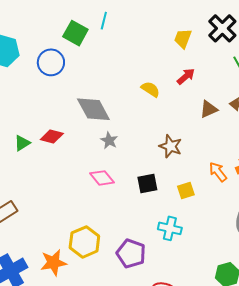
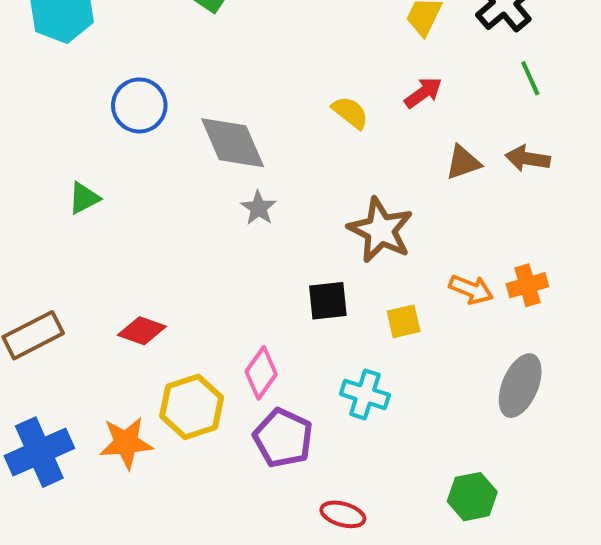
blue circle: (51, 62) -> (139, 105), moved
red diamond: (52, 136) -> (142, 331), moved
brown star: (171, 146) -> (380, 230), size x1.4
orange arrow: (218, 172) -> (471, 289), turned 145
pink diamond: (102, 178) -> (261, 373), moved, turned 70

